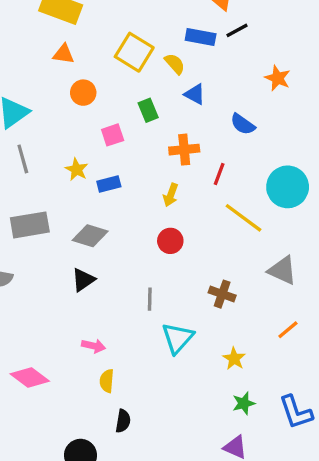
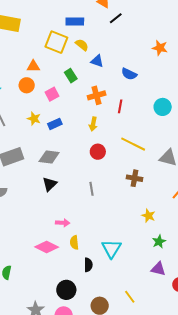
blue rectangle: (201, 37) -> (75, 22), moved
orange triangle: (64, 54) -> (33, 66), moved
orange star: (278, 78) -> (160, 48), moved
orange circle: (83, 93) -> (27, 85), moved
cyan circle: (288, 187) -> (163, 107), size x0.7
yellow line: (244, 218) -> (133, 144), moved
cyan triangle: (178, 338) -> (111, 249), moved
pink diamond: (30, 378) -> (47, 247), moved

